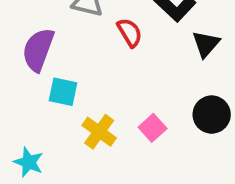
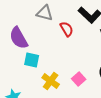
purple semicircle: (38, 50) -> (19, 38), turned -50

